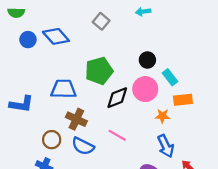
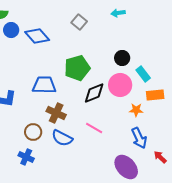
blue circle: (28, 40) -> (11, 30), moved

